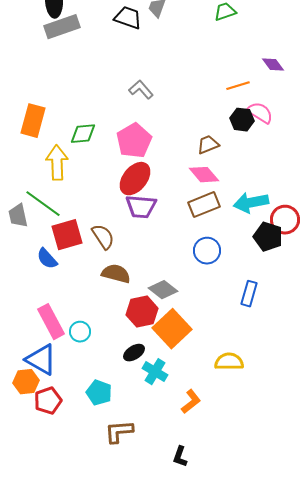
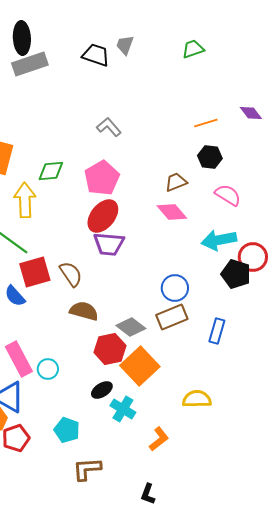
purple diamond: (273, 65) -> (251, 113), moved
pink semicircle: (260, 113) -> (228, 195), moved
brown rectangle: (204, 205) -> (172, 317), moved

